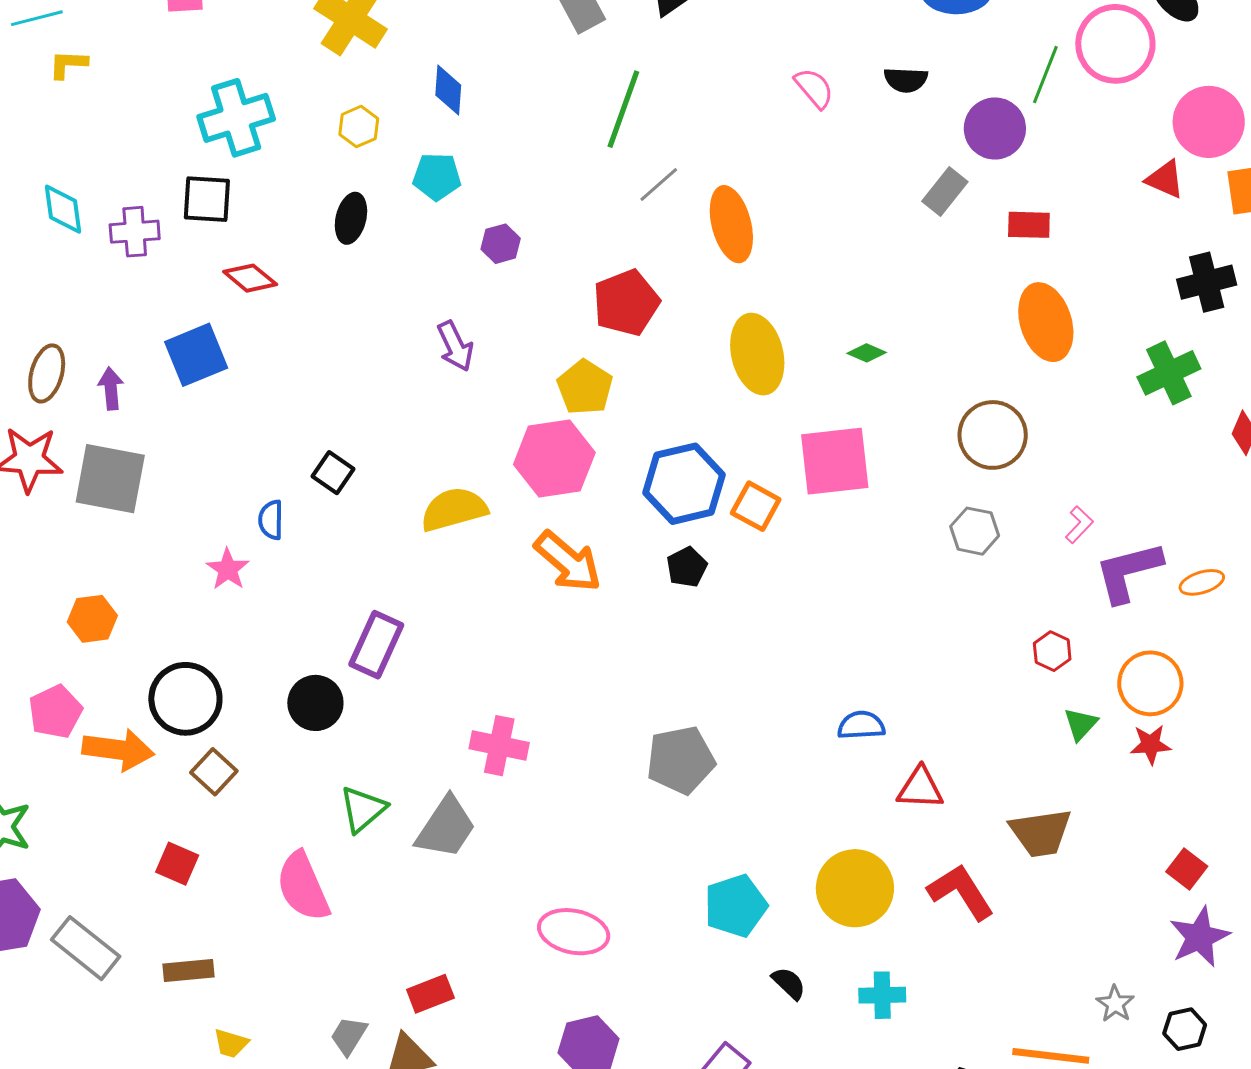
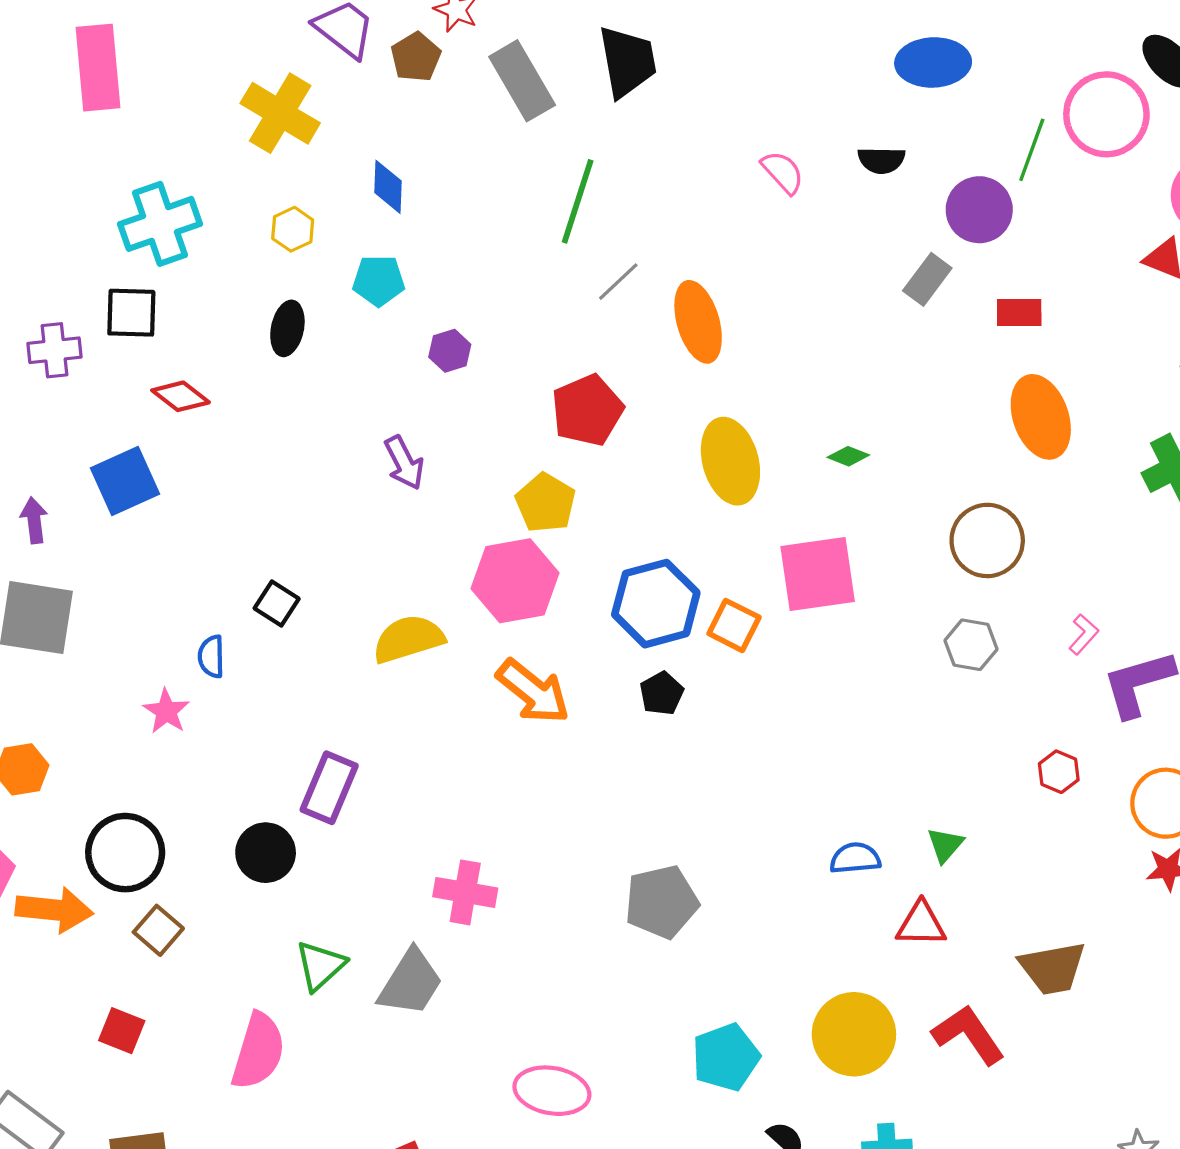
green triangle: (1081, 724) -> (945, 845), moved
pink semicircle: (303, 887) -> (258, 1051), turned -138

